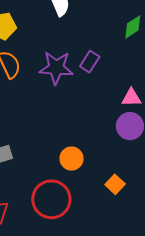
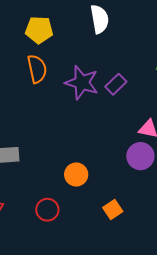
red circle: (51, 199) -> (47, 210), size x0.6

